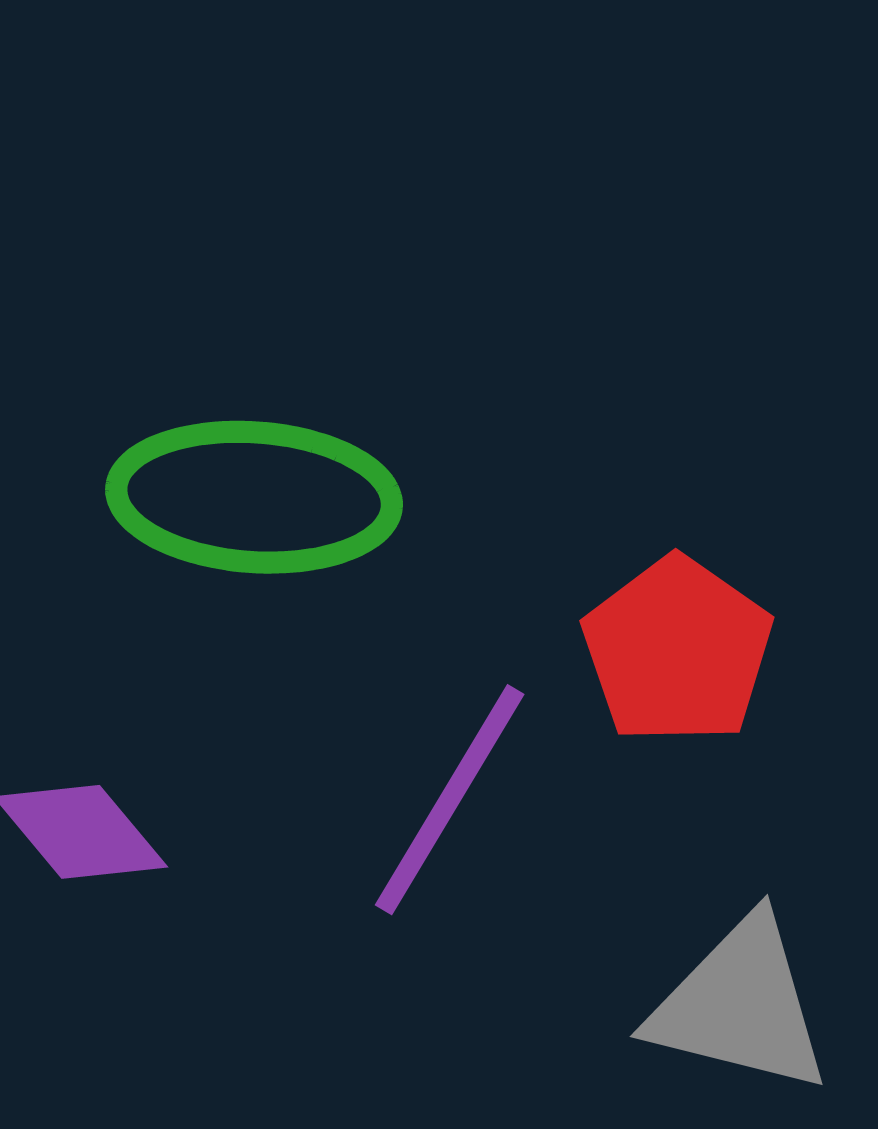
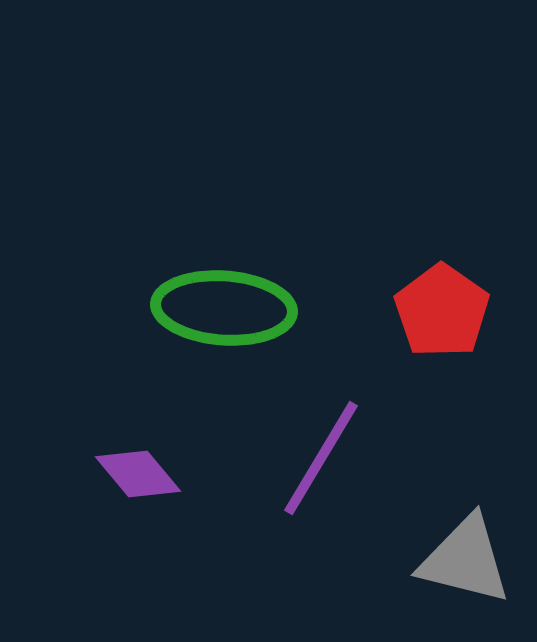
red pentagon: (677, 650) -> (442, 311), moved

